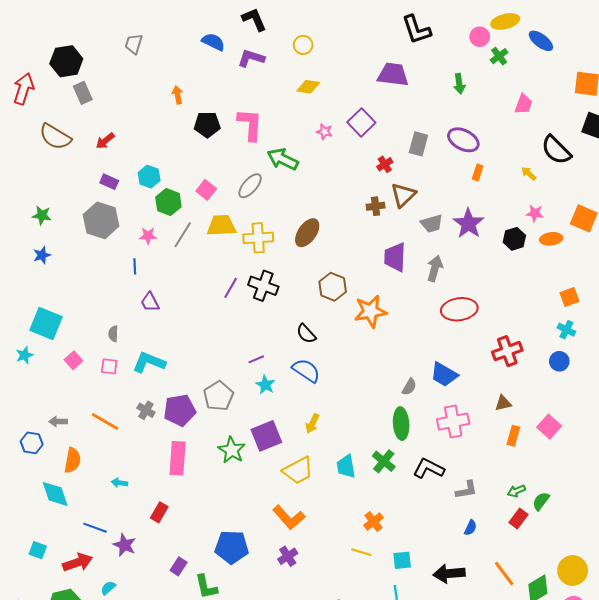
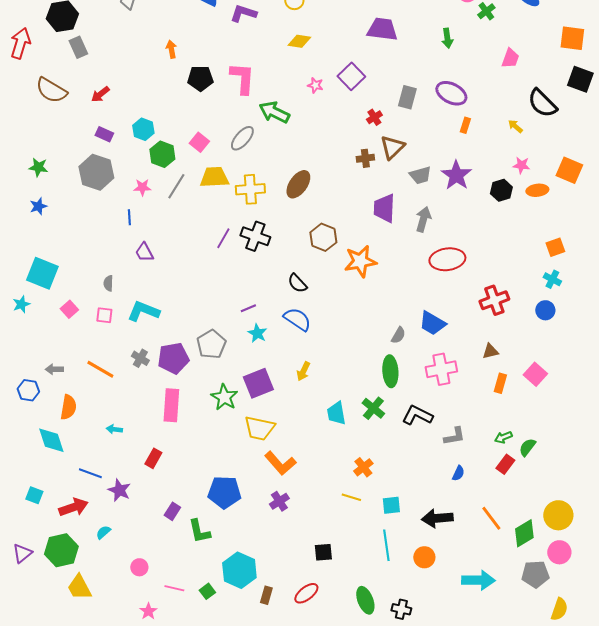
yellow trapezoid: (298, 471) -> (259, 428), moved, turned 40

